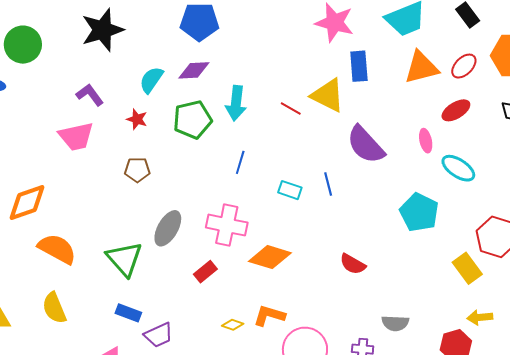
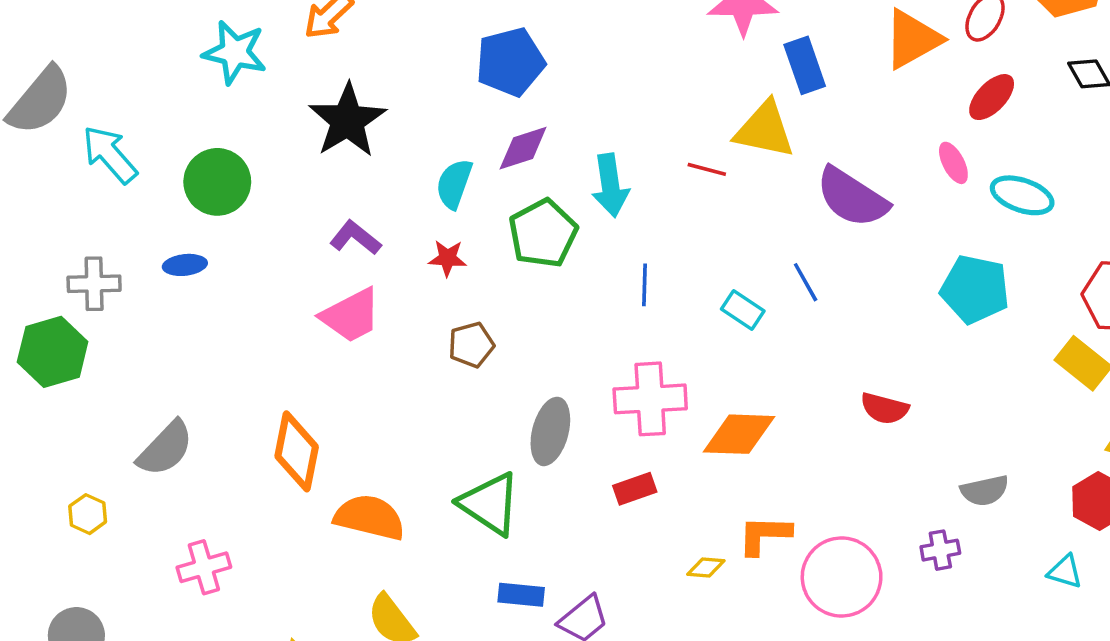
cyan rectangle: (290, 190) -> (743, 310), turned 30
orange diamond: (27, 202) -> (297, 451), turned -45
red rectangle: (205, 272) -> (635, 489), turned 35

